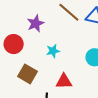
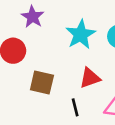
cyan star: (53, 51) -> (81, 35), moved, size x1.6

